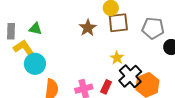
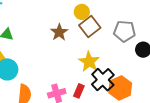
brown square: (118, 23) -> (90, 27), turned -30
yellow star: (117, 58) -> (89, 62), size x1.5

